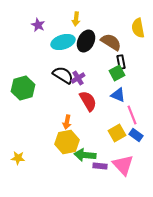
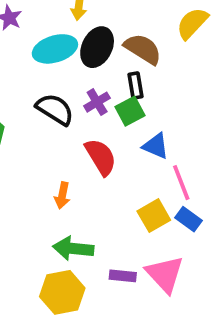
yellow semicircle: (138, 28) -> (192, 23), turned 54
black rectangle: (121, 62) -> (135, 86), moved
green square: (117, 73) -> (130, 111), moved
purple cross: (78, 78) -> (97, 102), moved
yellow hexagon: (67, 142) -> (62, 292), moved
green arrow: (85, 155) -> (73, 248), moved

